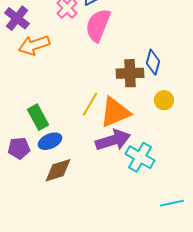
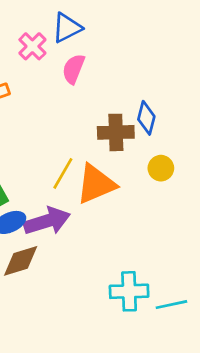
pink semicircle: (98, 25) -> (73, 69), size x0.7
purple arrow: (113, 140) -> (47, 221), moved
cyan cross: (140, 157) -> (129, 291), moved, turned -32

